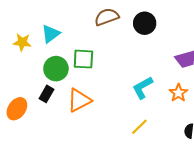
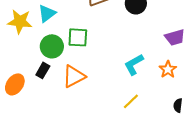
yellow star: (22, 42) -> (20, 21), size x1.4

